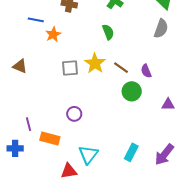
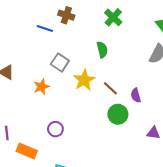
blue line: (36, 20) -> (45, 28), moved
orange star: (53, 34) -> (41, 87), moved
gray square: (70, 68) -> (60, 63), moved, turned 30

